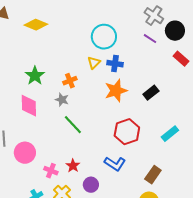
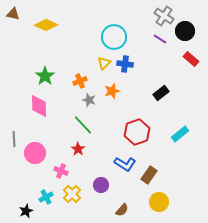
orange star: (116, 91) -> (112, 91), moved, size x0.7
gray star: (62, 100) -> (89, 100), moved
red star: (73, 166) -> (78, 149), moved
brown rectangle: (153, 175) -> (149, 175), moved

